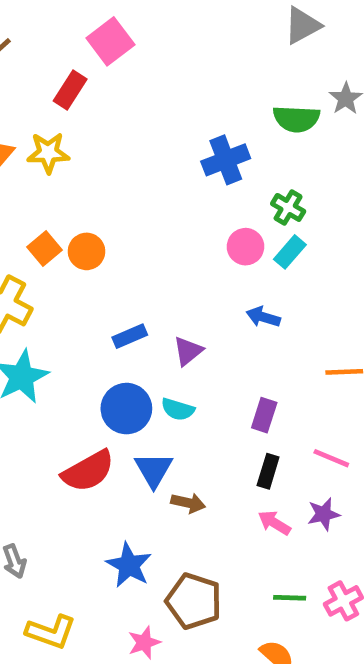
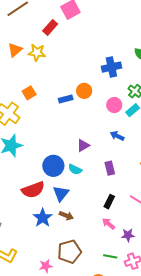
orange circle: (87, 251) -> (84, 91), moved
blue rectangle: (130, 336) -> (66, 99), moved
purple rectangle: (264, 415) -> (110, 168), moved, turned -40
brown arrow: (188, 503) -> (66, 216), moved
purple star: (324, 514) -> (128, 235), moved
blue star: (129, 565) -> (43, 218), moved
brown pentagon: (194, 601) -> (69, 252), turned 30

